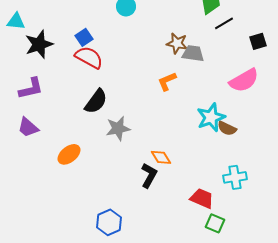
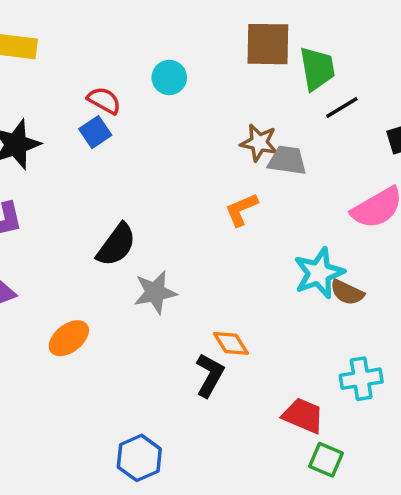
red semicircle: (89, 57) -> (104, 100), moved, size x0.7

